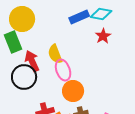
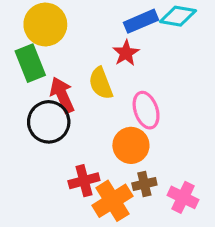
red star: (103, 36) -> (126, 53), moved
pink ellipse: (63, 70) -> (146, 110), moved

